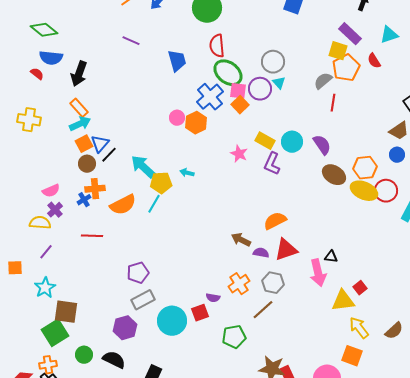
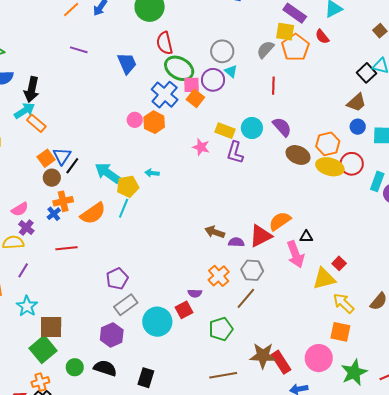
gray semicircle: (323, 81) -> (265, 49), moved
red line: (333, 103) -> (273, 86), moved
cyan arrow: (80, 124) -> (24, 111), moved
orange semicircle: (275, 221) -> (280, 221), moved

